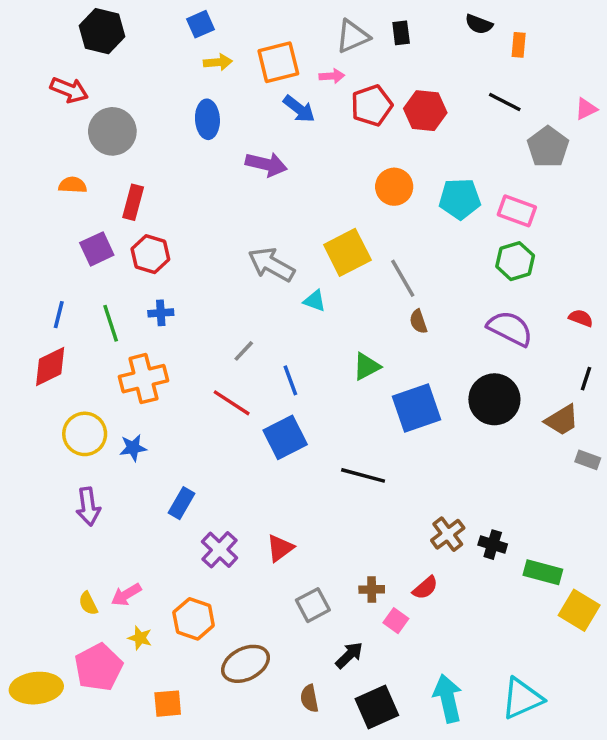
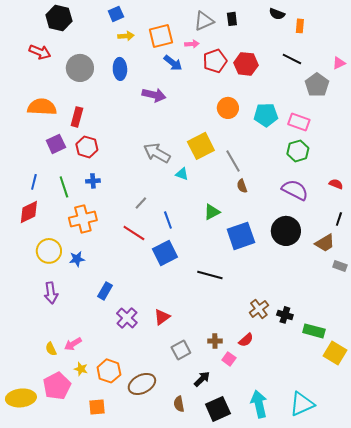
gray circle: (112, 131) -> (80, 68), moved
orange semicircle: (73, 185) -> (42, 107), size x1.8
orange hexagon: (194, 619) -> (109, 371), moved

